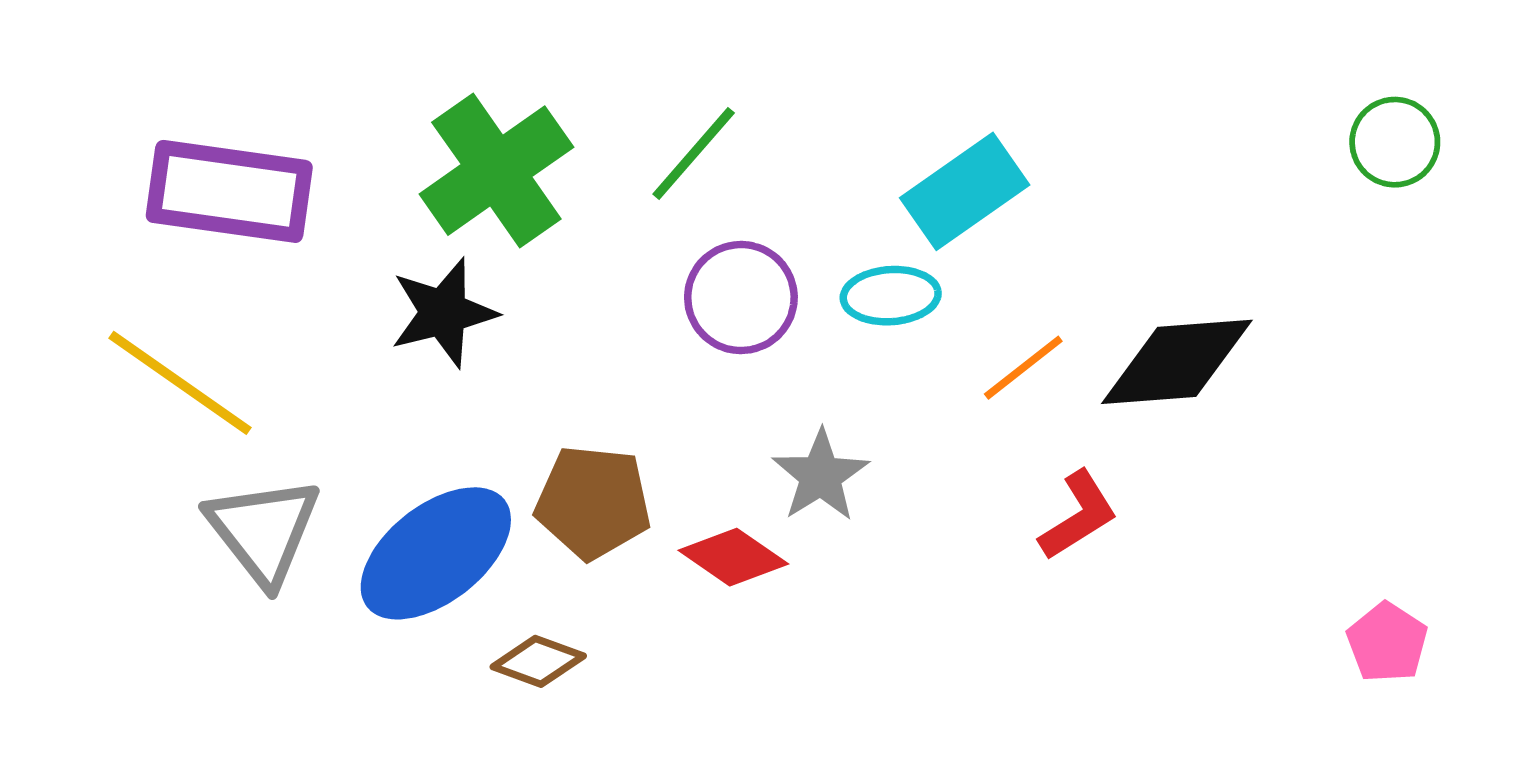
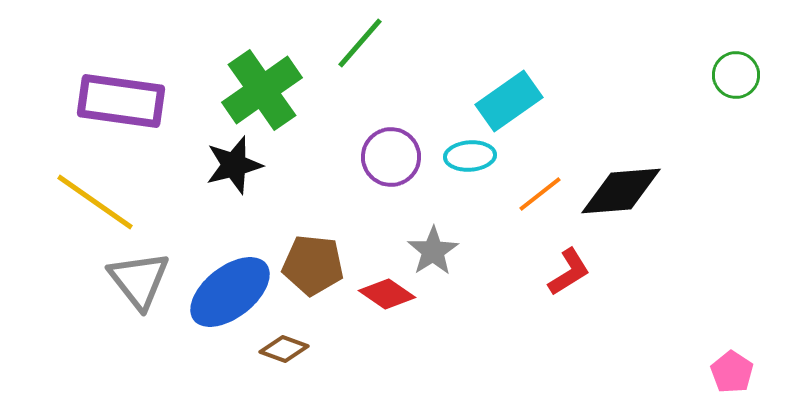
green line: (694, 153) -> (360, 43), moved
pink pentagon: (1387, 642) -> (732, 372), moved

